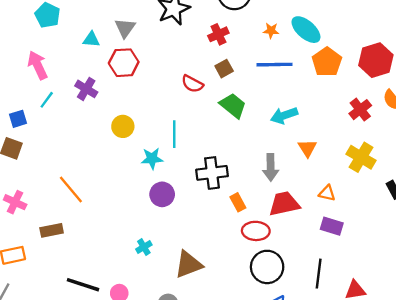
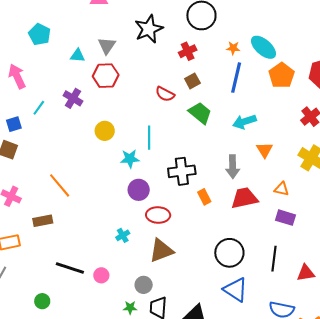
pink arrow: (38, 65) -> (17, 76), moved
blue line: (274, 65) -> (236, 78), turned -76
red ellipse: (256, 231) -> (158, 215), moved

